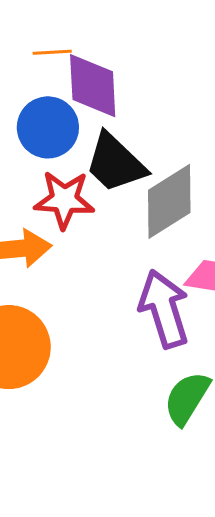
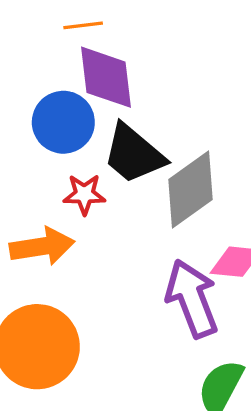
orange line: (52, 52) -> (83, 25), moved
red star: (64, 200) -> (84, 194), size x0.7

